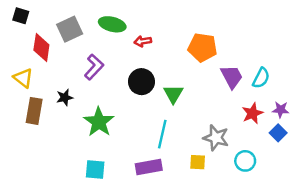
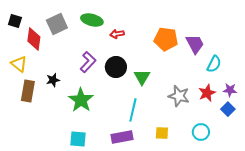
black square: (21, 16) -> (15, 21), moved
purple L-shape: (94, 67) -> (88, 62), moved
purple trapezoid: (232, 77) -> (195, 44), moved
gray star: (216, 138) -> (179, 96), moved

